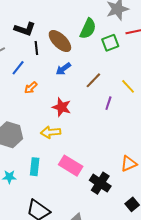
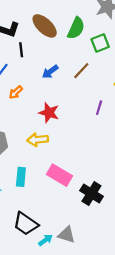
brown ellipse: (60, 41) -> (45, 26), moved
brown line: (93, 80) -> (81, 71), moved

